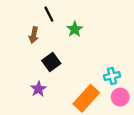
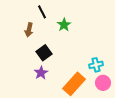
purple star: (38, 89) -> (41, 73), moved

